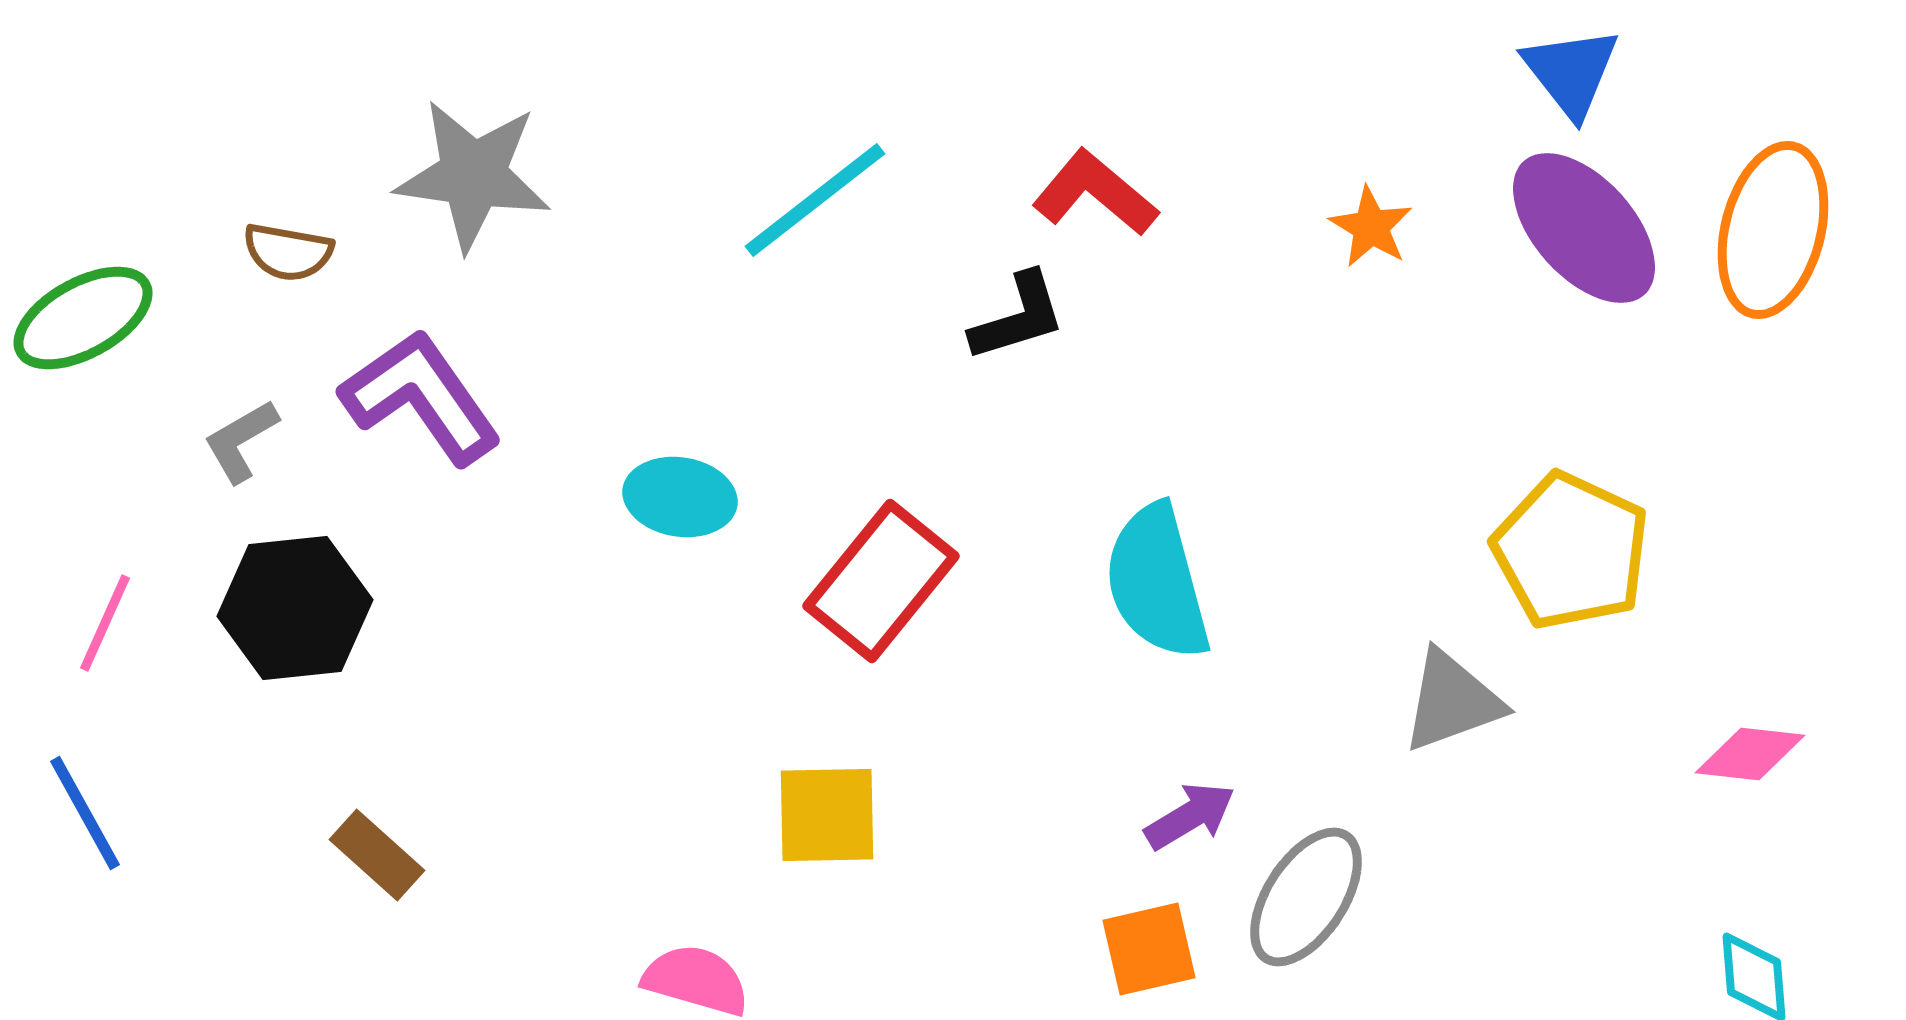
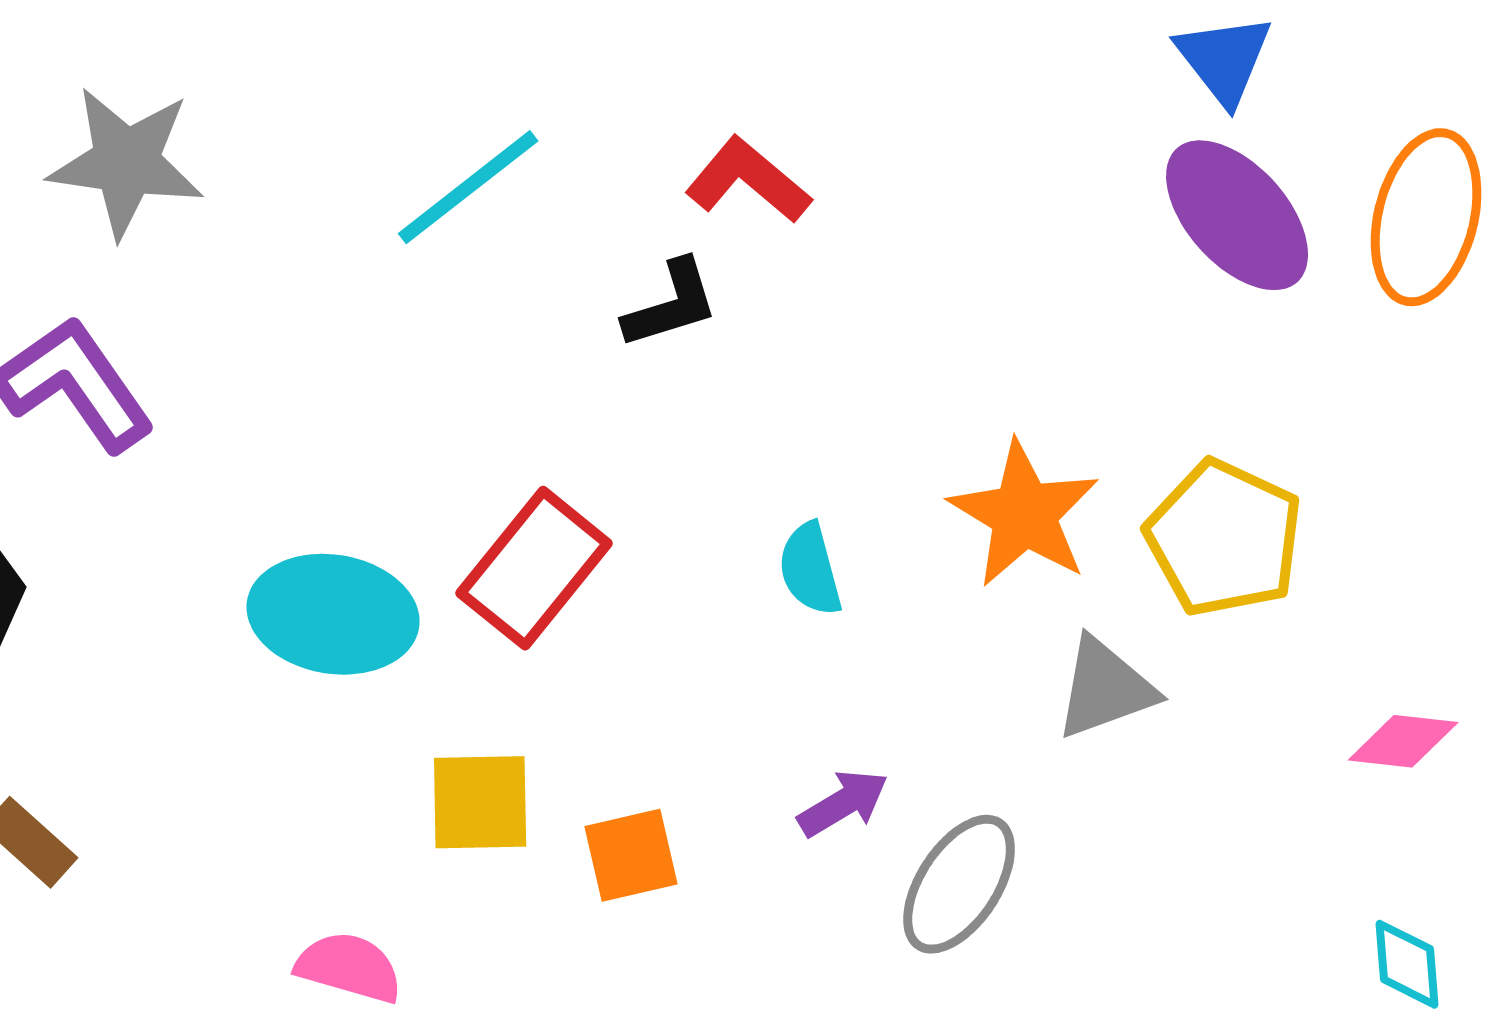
orange star: (1371, 227) -> (1024, 514), moved, size x1.8
cyan ellipse: (680, 497) -> (333, 614), moved, size x1.5
cyan semicircle: (1157, 582) -> (810, 569), size x0.6
orange square: (1149, 949) -> (631, 855), moved

